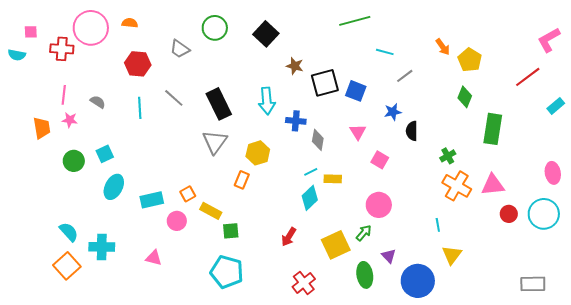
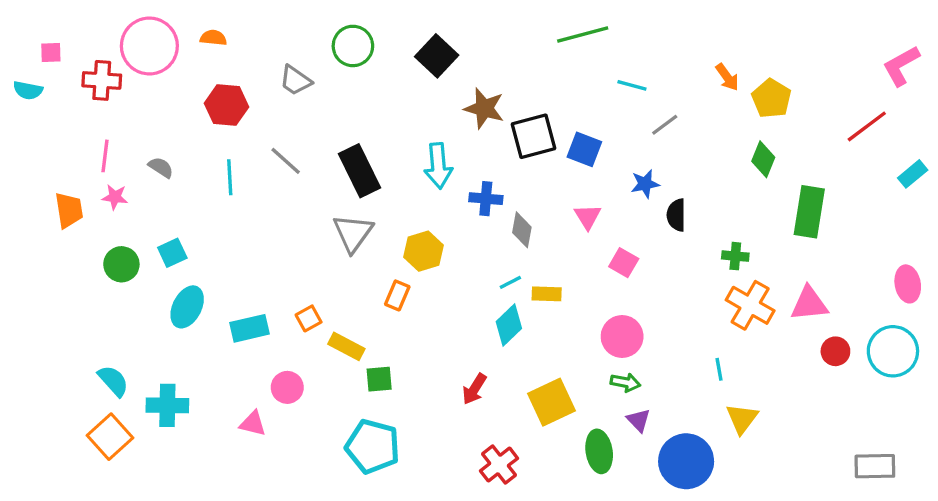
brown star: (295, 66) -> (484, 108), size x1.4
green cross: (448, 156) -> (735, 256), turned 35
pink circle: (177, 221) -> (287, 387), moved
green arrow: (364, 233) -> (625, 382), moved, turned 60

